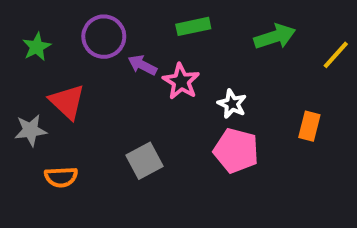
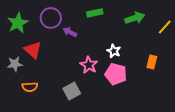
green star: (37, 47) -> (18, 23), size x1.5
pink star: (181, 81) -> (89, 65), moved
gray square: (144, 161) -> (72, 91), moved

